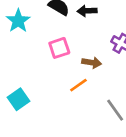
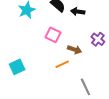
pink square: (59, 48) -> (53, 35), turned 35

